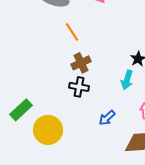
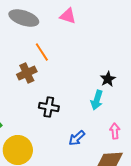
brown cross: (81, 63) -> (27, 73), moved

